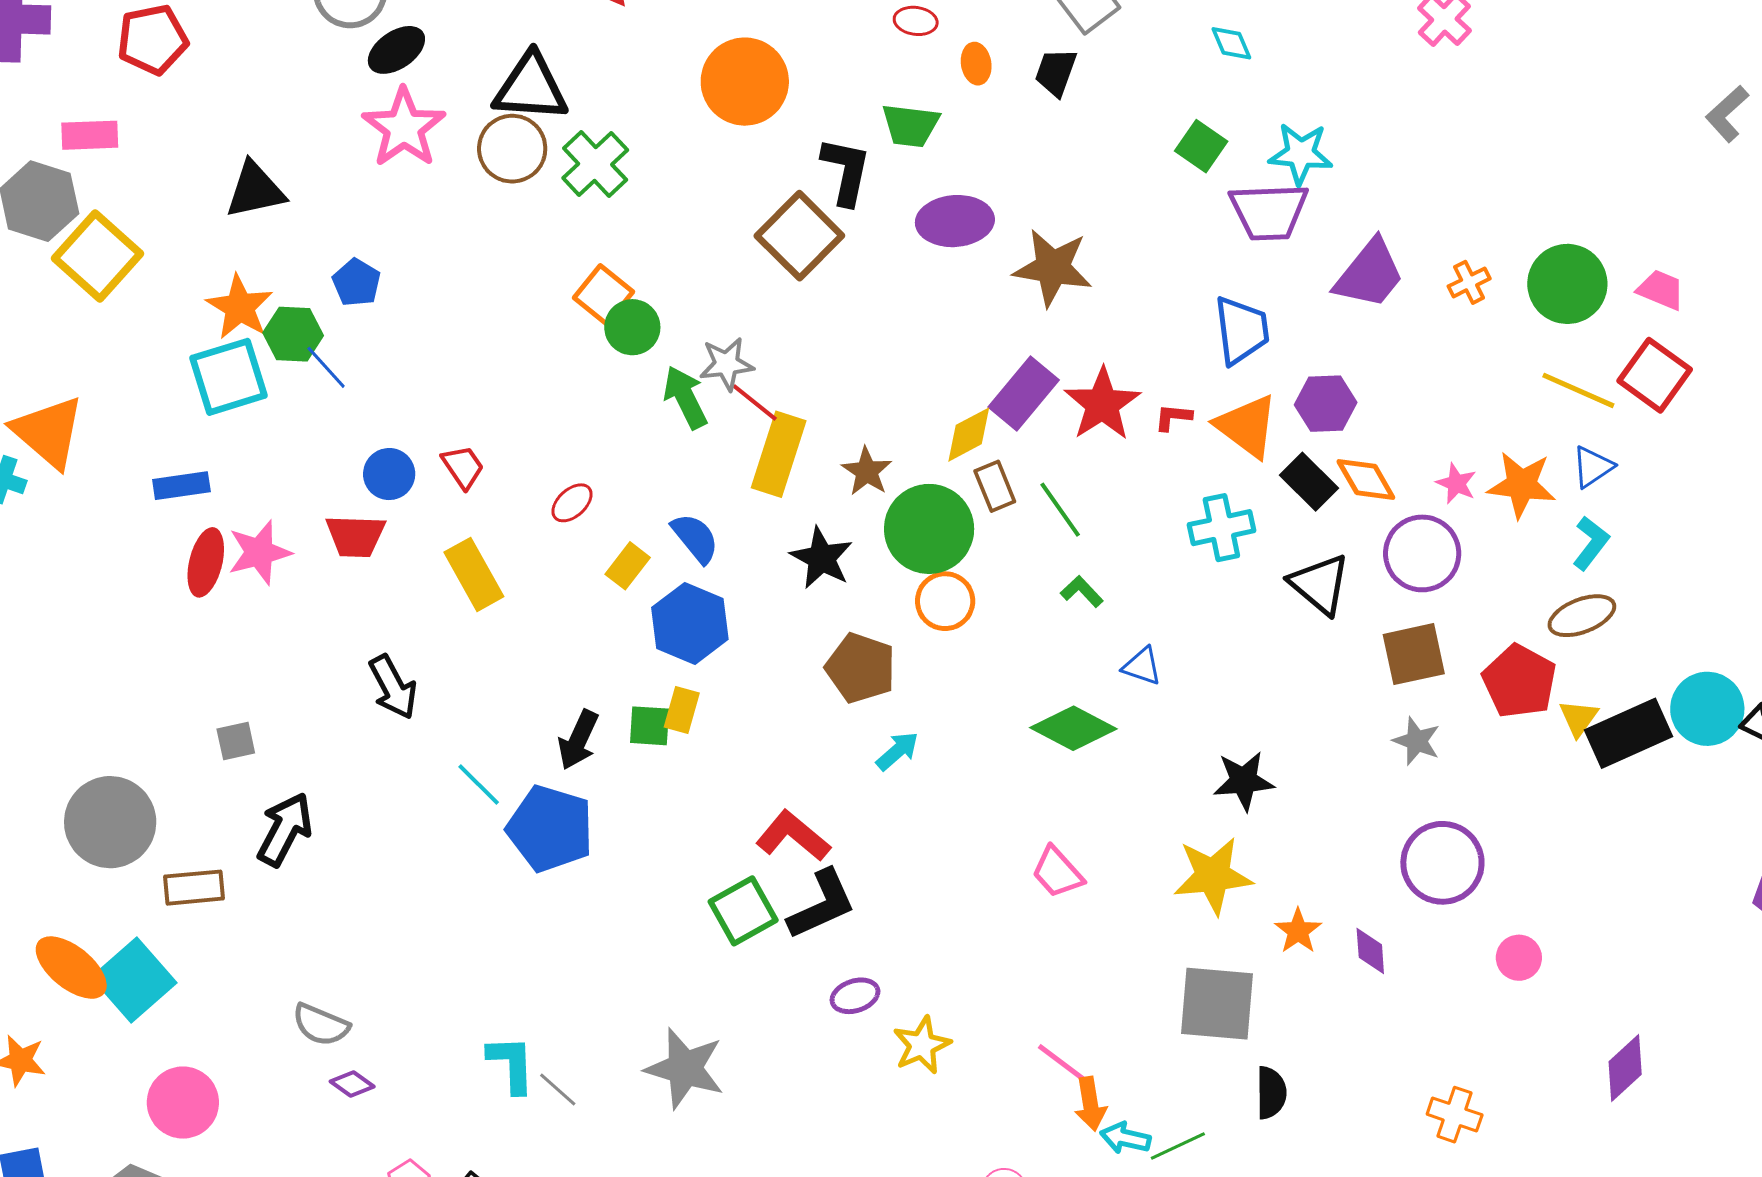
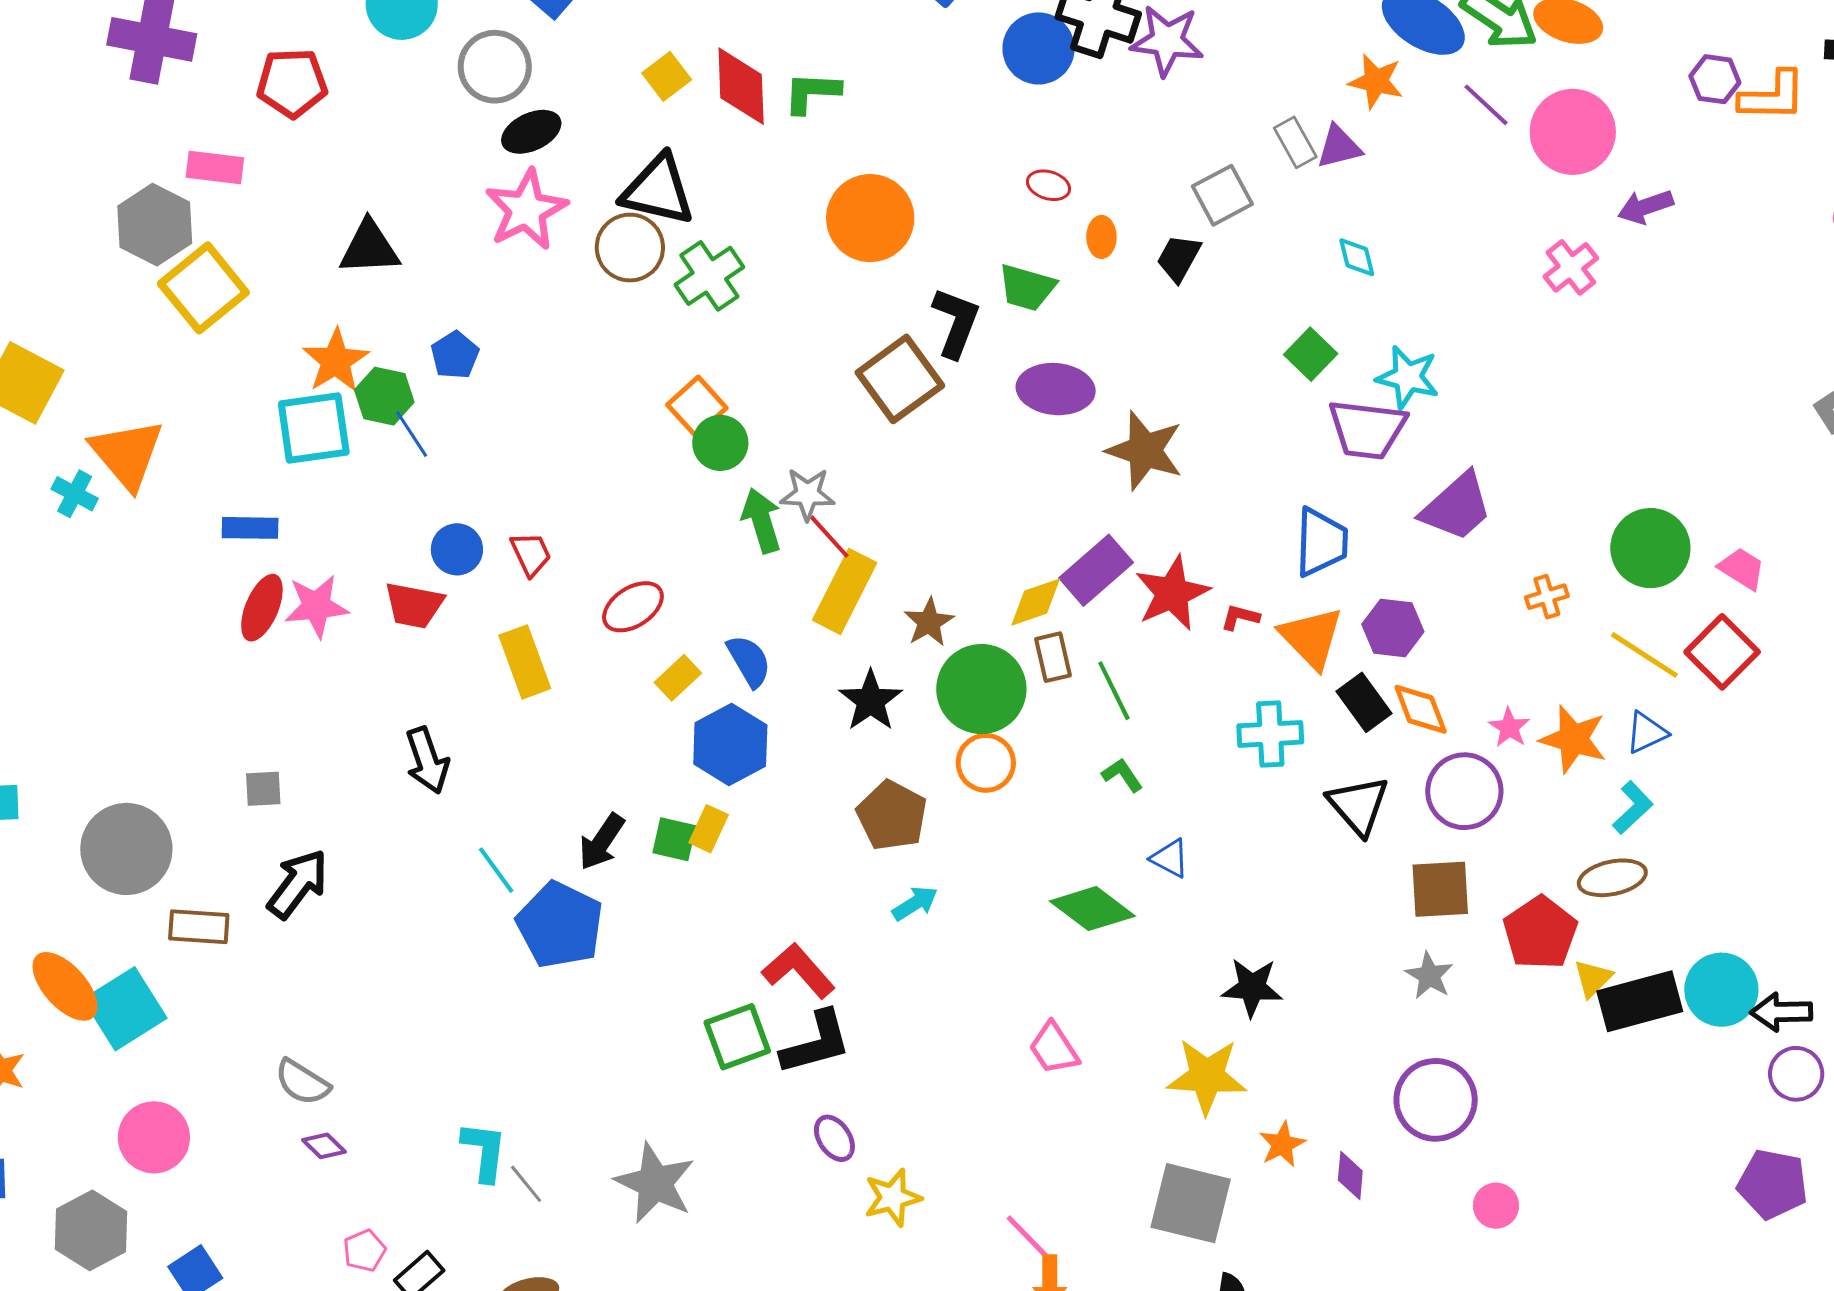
orange cross: (1469, 282) -> (1547, 597), moved
red ellipse: (572, 503) -> (633, 607), size x1.4
purple ellipse: (855, 996) -> (834, 1138), turned 66

